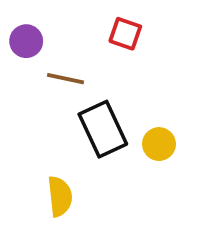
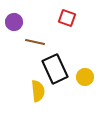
yellow semicircle: (60, 196) -> (38, 91), moved

